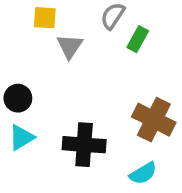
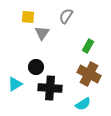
green rectangle: (138, 39) -> (88, 46), moved
black circle: (18, 98) -> (36, 67), moved

